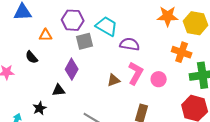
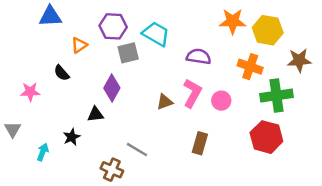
orange triangle: (46, 35) -> (79, 45), turned -32
purple semicircle: (130, 44) -> (199, 57), moved

